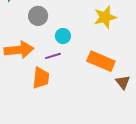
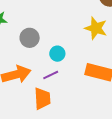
yellow star: (105, 17) -> (96, 28), turned -30

